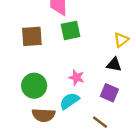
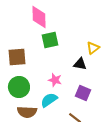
brown square: (32, 36) -> (17, 57), moved
black triangle: (114, 65) -> (80, 64), moved

